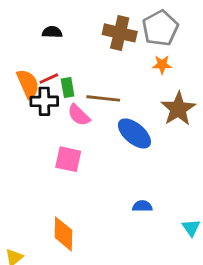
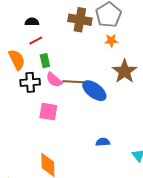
red line: (49, 79) -> (36, 40), moved
brown line: (103, 98) -> (74, 82), moved
black cross: (44, 101) -> (30, 82), moved

